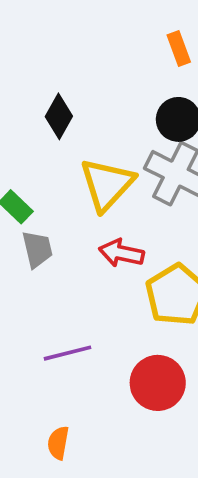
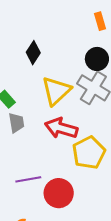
red arrow: (121, 253) -> (61, 128), size x1.4
red circle: (158, 383) -> (59, 193), moved

